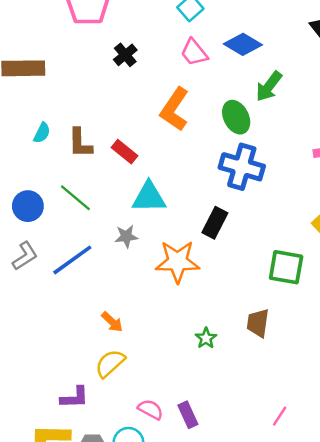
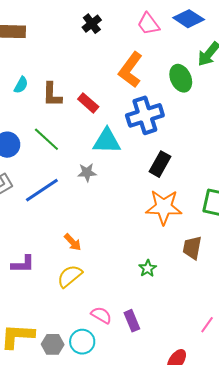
blue cross: (242, 167) -> (145, 115), moved, turned -36
orange star: (178, 262) -> (164, 207), moved
green star: (206, 338) -> (148, 268), moved
purple L-shape: (75, 397) -> (23, 264), moved

